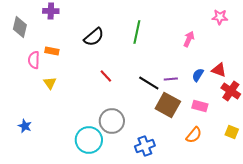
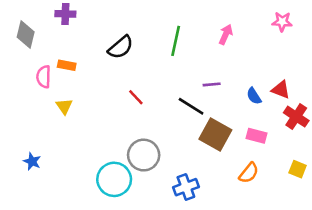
pink arrow: (189, 39) -> (226, 34), moved
blue semicircle: (198, 75) -> (254, 96), turned -64
purple line: (171, 79) -> (212, 84), moved

